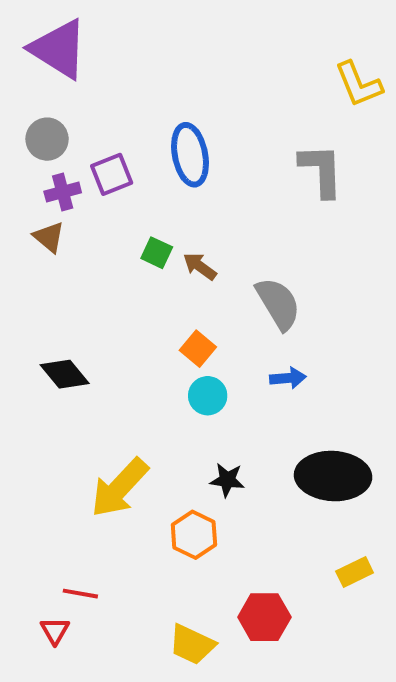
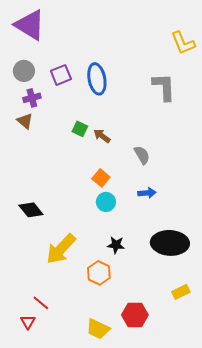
purple square: (112, 174) -> (61, 75), moved
gray semicircle: (278, 304) -> (142, 155), size x0.7
black diamond: (65, 374) -> (31, 210), moved
red line: (80, 594) -> (41, 303), turned 30

